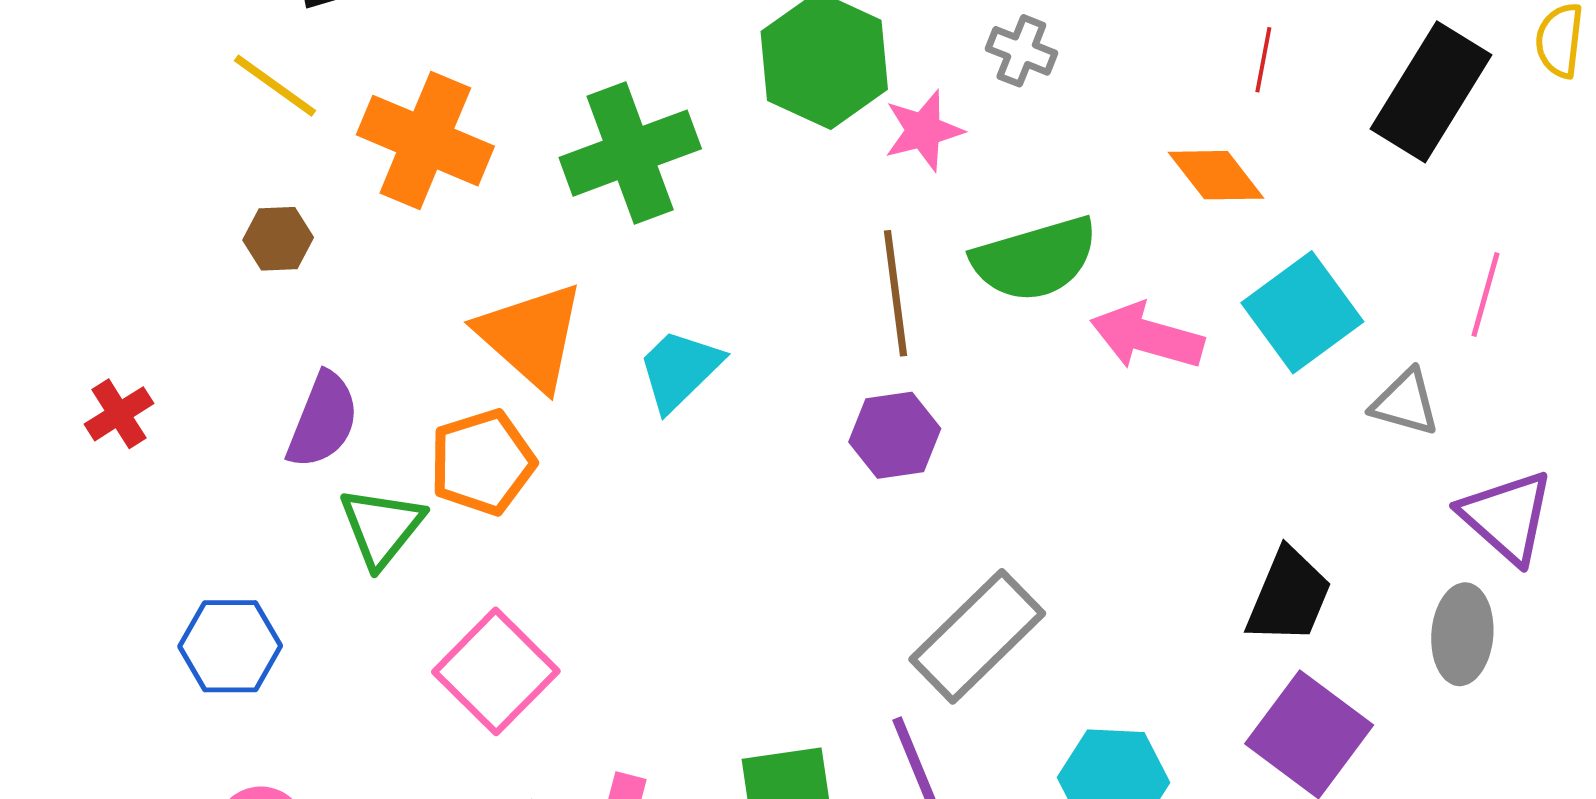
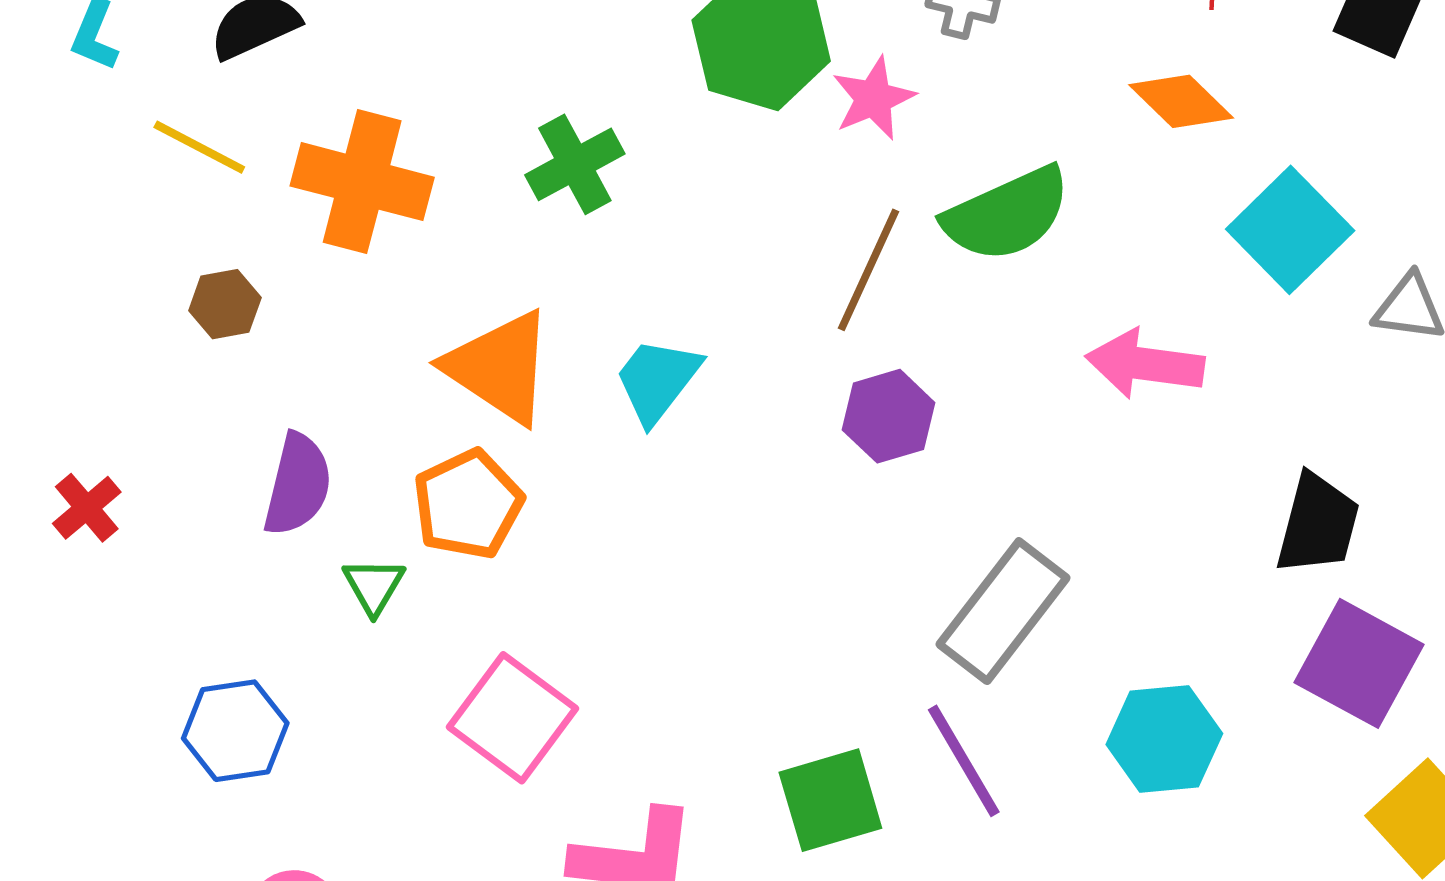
green cross: (630, 153) -> (575, 164), size x0.7
brown line: (895, 293) -> (869, 270), turned 40
pink arrow: (1147, 336) -> (1145, 364), moved
green triangle: (382, 527) -> (374, 586), size x0.7

